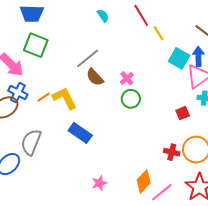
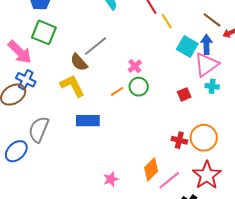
brown semicircle: (95, 77) -> (79, 62), moved
orange line: (44, 97) -> (117, 91), moved
red square: (183, 113) -> (184, 94), moved
blue rectangle: (80, 133) -> (88, 121), turned -35
pink star: (99, 183) -> (111, 179), moved

